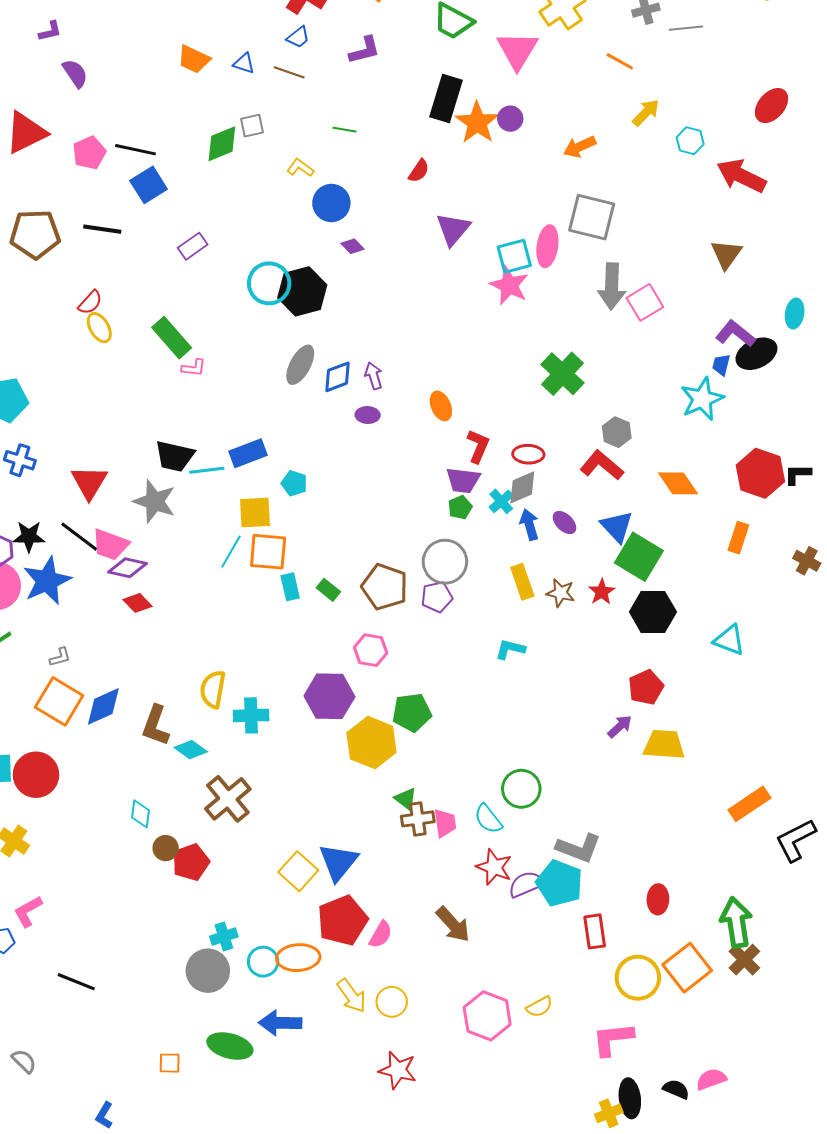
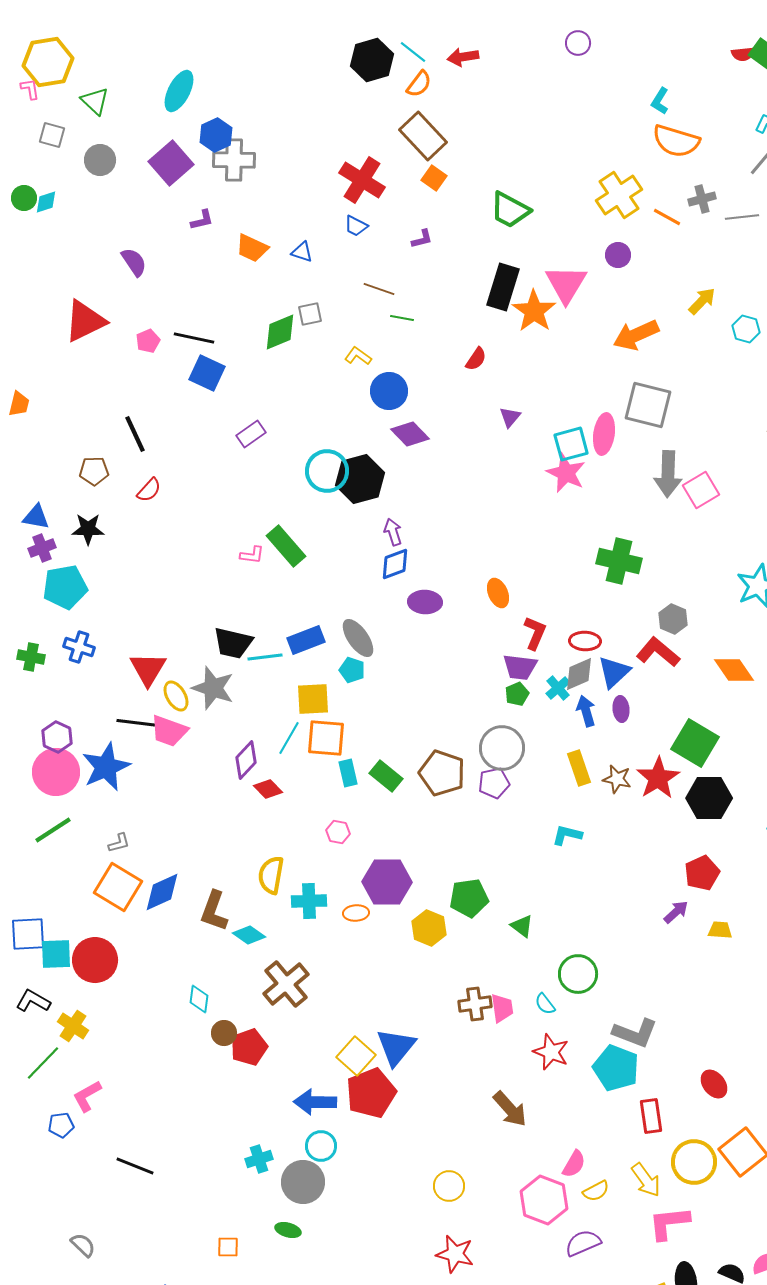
purple L-shape: (50, 31) -> (202, 220), moved
blue trapezoid: (298, 37) -> (356, 226), turned 65
purple L-shape: (365, 50) -> (422, 239), size x0.7
pink triangle: (517, 50) -> (566, 284), moved
orange line: (620, 61) -> (667, 217), moved
brown line: (289, 72) -> (379, 289), moved
purple circle: (510, 119) -> (618, 255), moved
orange arrow: (580, 147) -> (636, 335), size x1.4
pink pentagon: (89, 153) -> (148, 341), size x0.7
blue square: (149, 185) -> (207, 373), turned -33
black line: (102, 229) -> (135, 434), moved, turned 57
purple triangle: (453, 229) -> (510, 417), size x0.6
brown pentagon: (35, 234) -> (94, 471), moved, size x0.6
purple diamond: (352, 246) -> (410, 434), size x1.6
yellow ellipse: (99, 328) -> (176, 696), moved
green rectangle: (172, 338) -> (286, 546), moved
gray ellipse: (300, 365) -> (358, 638), moved, turned -63
green cross: (563, 374) -> (619, 561), turned -30
purple arrow: (374, 376) -> (393, 532), moved
purple ellipse: (368, 415) -> (425, 602), size x1.4
purple ellipse: (565, 523) -> (621, 709), turned 40
blue triangle: (617, 527) -> (614, 672), moved, turned 30
black star: (29, 537) -> (88, 529), moved
black line: (79, 537) -> (138, 723), turned -30
purple diamond: (127, 568) -> (246, 760), moved, turned -60
green rectangle: (328, 590) -> (386, 776), size x1.4
red star: (602, 592) -> (658, 778), size x1.6
red diamond: (137, 603) -> (268, 789), moved
pink hexagon: (371, 650) -> (338, 832), moved, size x0.7
yellow hexagon: (372, 743) -> (429, 928), size x0.7
yellow trapezoid: (664, 745) -> (720, 930), size x0.6
green triangle: (406, 799) -> (522, 926), moved
cyan semicircle: (488, 819) -> (545, 1004), size x0.7
purple semicircle: (526, 884) -> (583, 1243), moved
red ellipse: (658, 899) -> (714, 1084), turned -40
red pentagon: (342, 920) -> (371, 1093), moved
pink semicircle: (381, 934) -> (574, 1164), moved
cyan cross: (224, 936) -> (259, 1159), moved
orange ellipse: (298, 958) -> (356, 913), moved, size x0.6
gray circle: (208, 971) -> (303, 1182), moved
yellow arrow: (351, 996) -> (646, 1180), moved
blue arrow: (280, 1023) -> (315, 1102), moved
green ellipse: (230, 1046) -> (288, 1230), size x0.6

